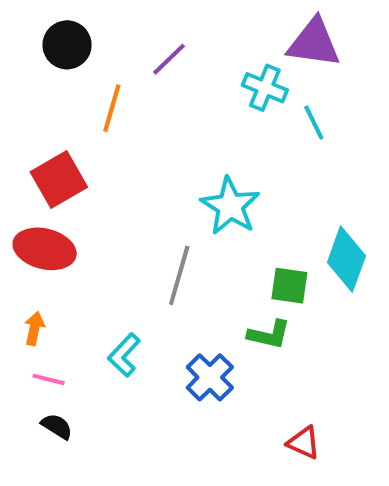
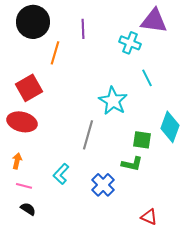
black circle: (67, 45) -> (33, 22), size x1.4
purple line: (169, 59) -> (83, 29), turned -48
cyan line: (314, 122) -> (147, 78), moved

